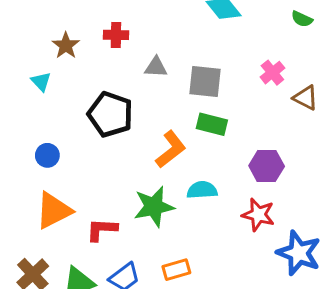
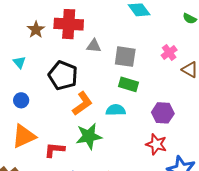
red cross: (116, 35) -> (69, 24), size x1.8
cyan triangle: (41, 82) -> (19, 62), moved
orange L-shape: (171, 149) -> (82, 104), moved
cyan semicircle: (202, 190) -> (116, 110), moved

